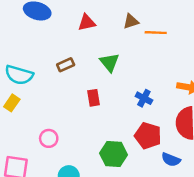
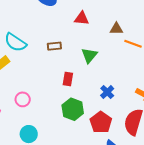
green hexagon: (114, 154) -> (73, 109), moved

